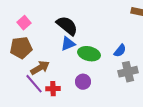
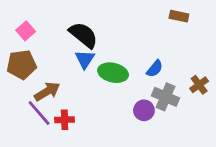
blue triangle: (68, 44) -> (85, 59), turned -35
gray cross: (128, 72) -> (165, 97), turned 36
purple circle: (83, 82) -> (144, 110), moved

